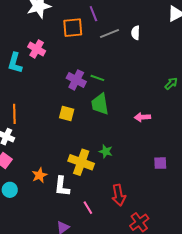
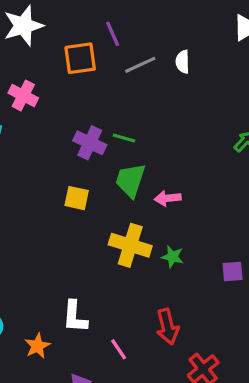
green trapezoid: (100, 104) -> (130, 180), turned 30
pink arrow: (142, 117) -> (168, 198), moved
green star: (106, 151) -> (172, 257), moved
yellow cross: (81, 162) -> (130, 245), moved
orange star: (39, 175) -> (37, 346), moved

